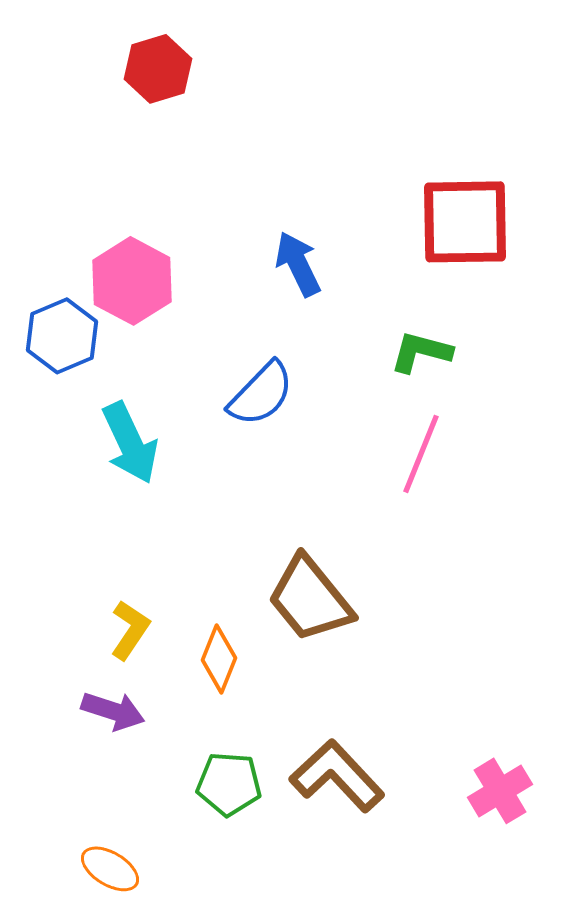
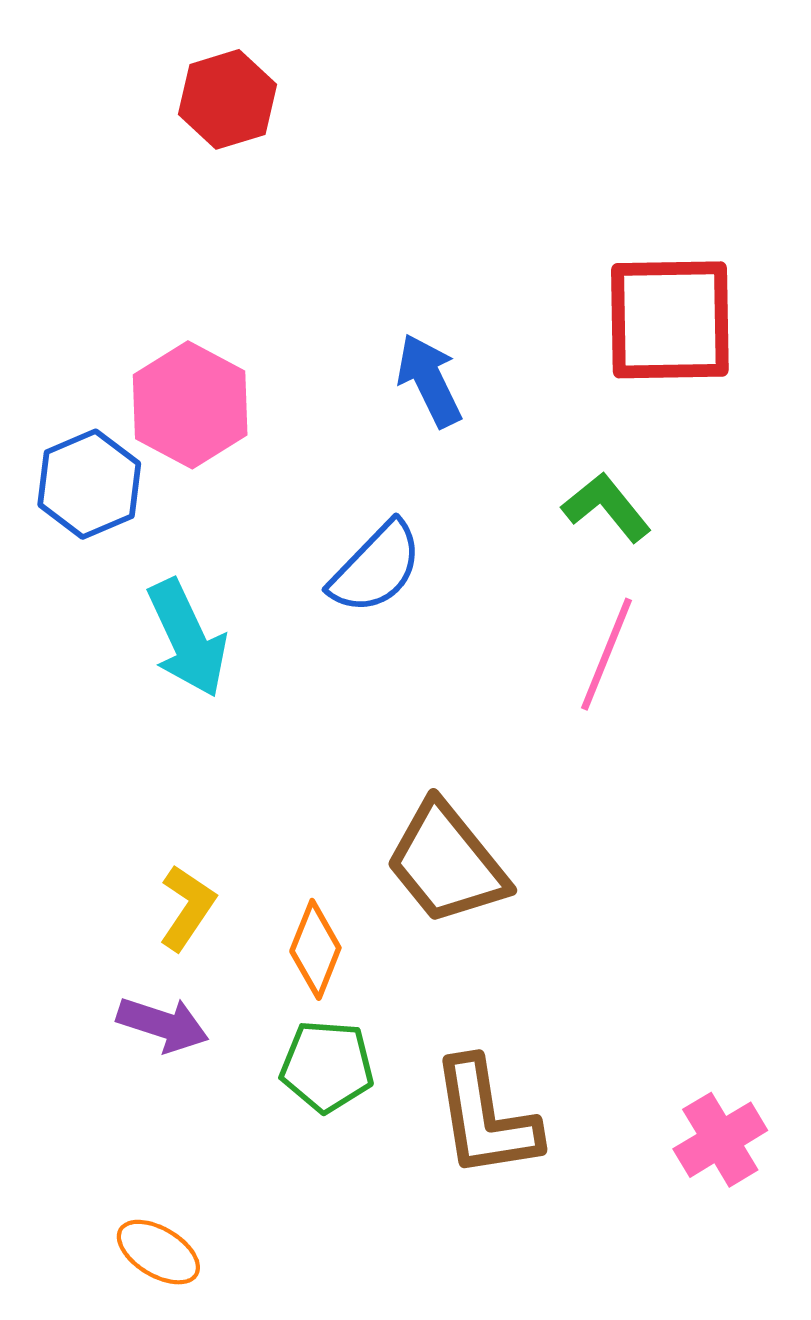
green L-shape: (421, 352) -> (606, 507), turned 36
brown L-shape: (337, 776) -> (485, 1118), turned -146
green pentagon: (229, 784) -> (327, 1066), moved

